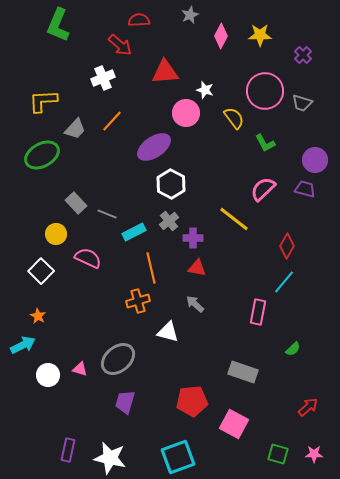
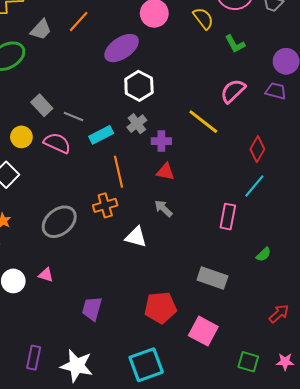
pink semicircle: (88, 258) -> (57, 143), moved
gray ellipse: (118, 359) -> (59, 222), moved

